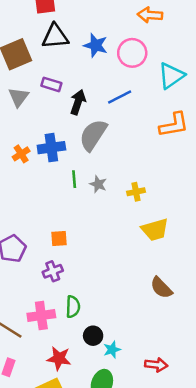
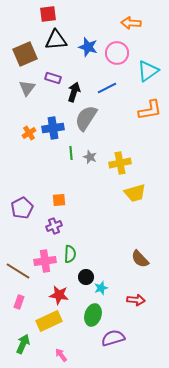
yellow cross: (136, 192) -> (120, 163), size x1.5
brown semicircle: (161, 288) -> (140, 259), moved

